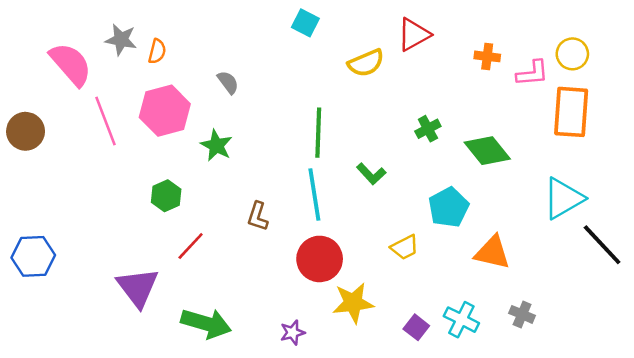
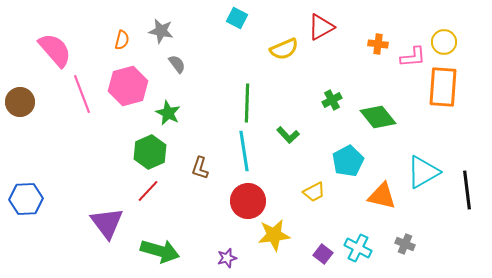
gray star: (121, 40) -> (161, 31), moved
green hexagon: (166, 196) -> (150, 152), moved, size x1.4
cyan triangle: (563, 198) -> (423, 172), moved
black line: (602, 245) -> (467, 190), turned 36

